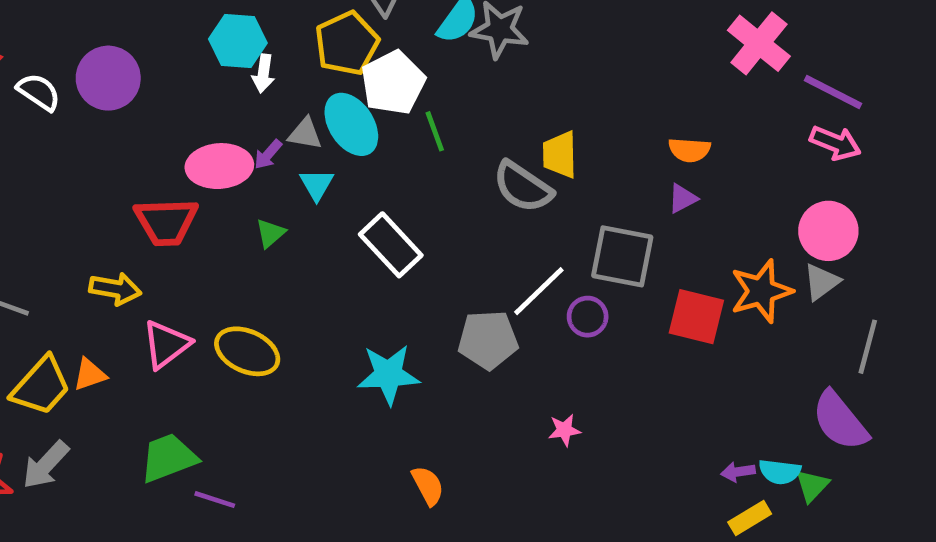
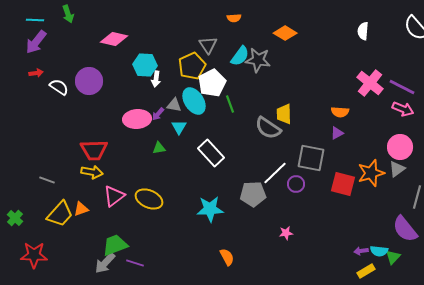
pink cross: (759, 43) -> (370, 83), moved
red trapezoid: (166, 222) -> (94, 150), moved
green triangle: (270, 233) -> (159, 148), turned 32
gray arrow: (46, 465) -> (105, 263), moved

